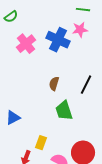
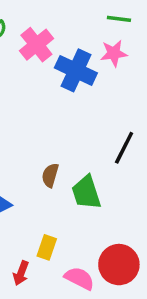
pink cross: (26, 44) -> (36, 45), moved
brown semicircle: (54, 84) -> (50, 175), moved

